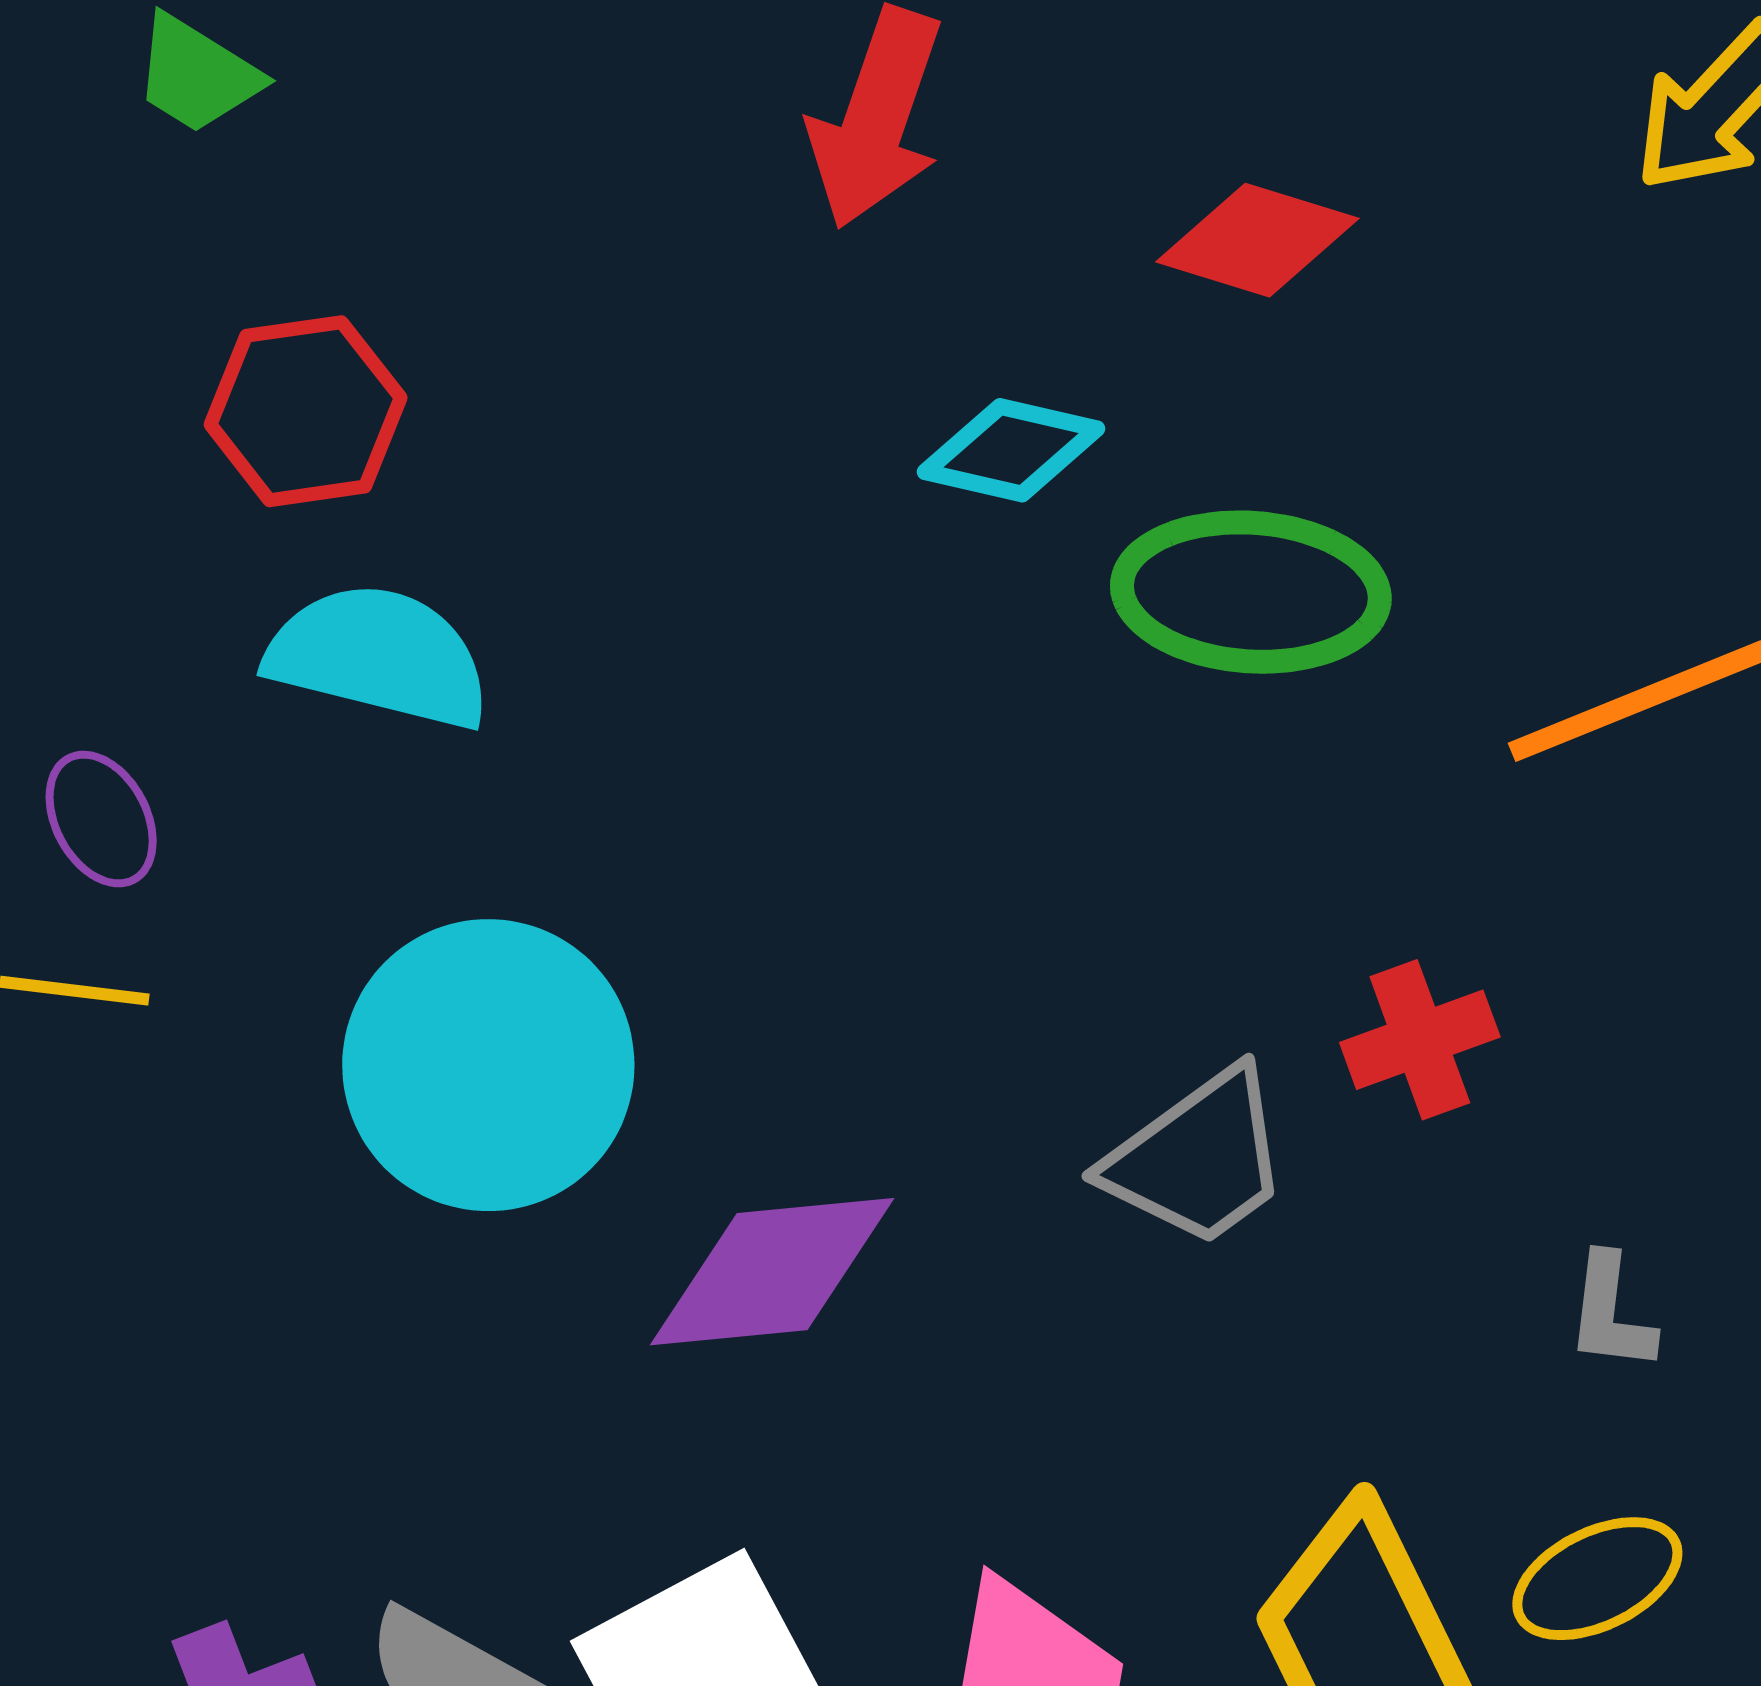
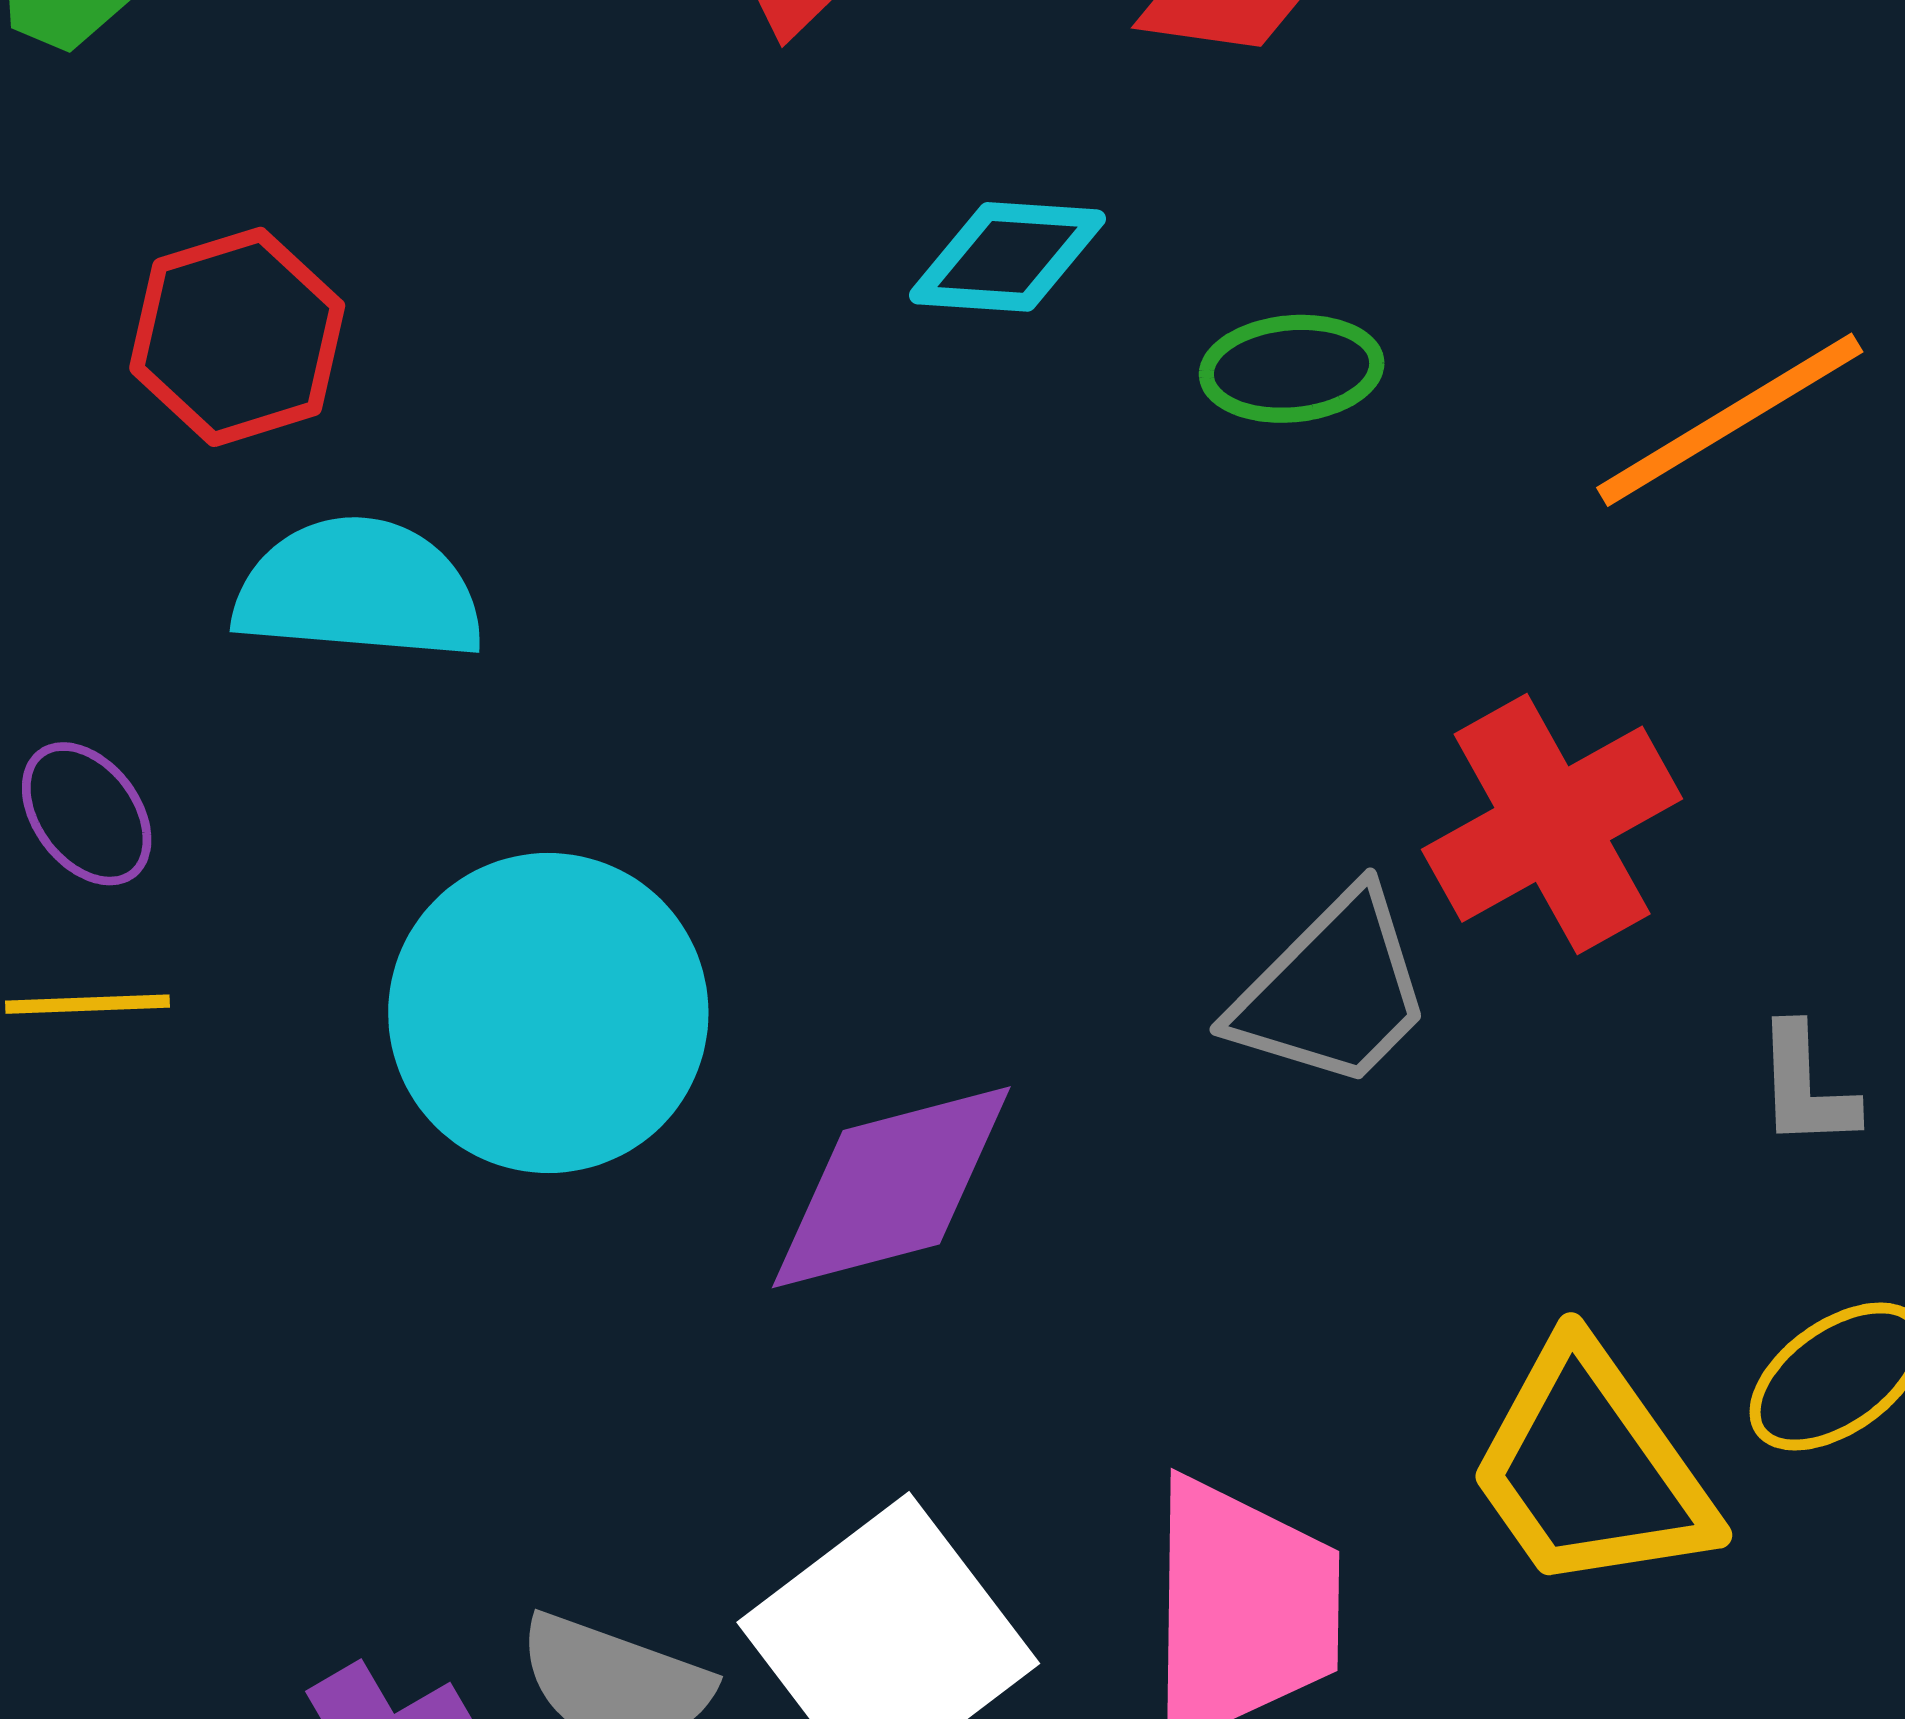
green ellipse: (1251, 592) -> (1292, 369), size x0.6
red cross: (1420, 1040) -> (1552, 824), size x1.5

